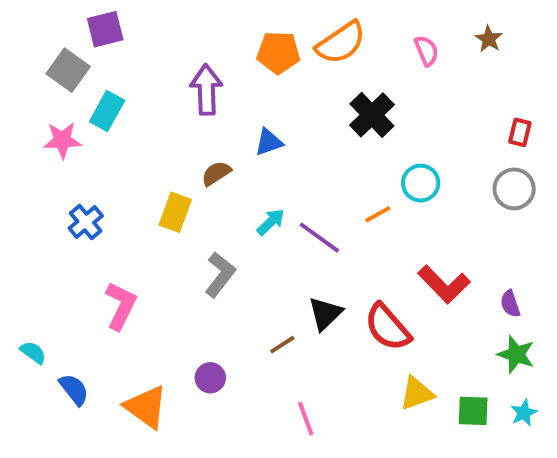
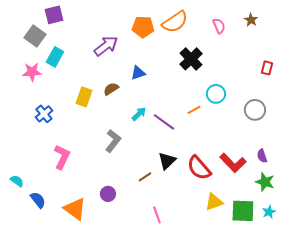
purple arrow: (206, 90) -> (106, 46), turned 55
gray circle: (514, 189) -> (255, 110), moved
yellow rectangle: (175, 212) -> (84, 97), moved
red L-shape: (444, 284) -> (233, 163), moved
green square: (473, 411) -> (243, 211), size x1.4

